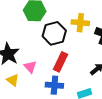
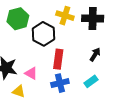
yellow cross: (80, 23) -> (65, 16), turned 30

